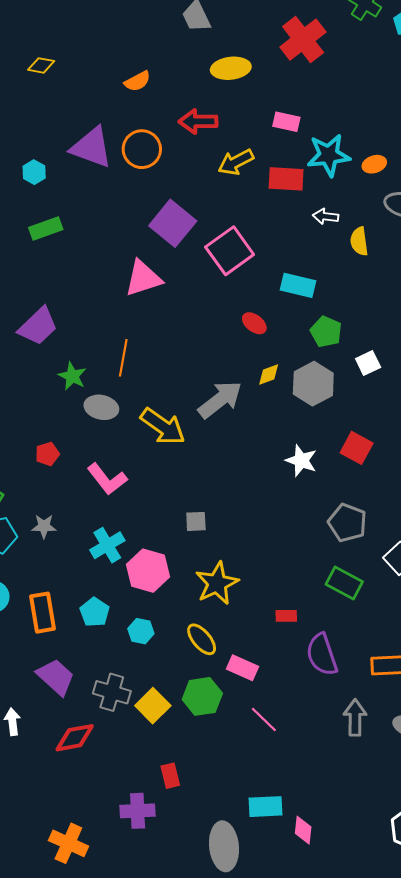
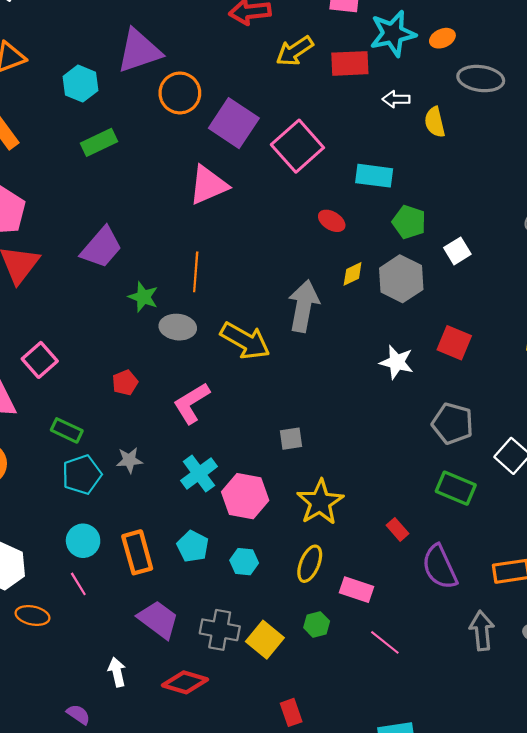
purple triangle: (92, 147) -> (139, 51), turned -33
orange circle: (142, 149) -> (180, 93), moved
cyan hexagon: (34, 172) -> (80, 84), size x1.4
gray arrow: (220, 400) -> (304, 306), turned -36
pink L-shape: (107, 479) -> (192, 403), turned 102
red rectangle: (286, 616) -> (397, 529), turned 55
yellow ellipse: (202, 639) -> (310, 564), turned 68
green hexagon: (202, 696) -> (317, 624), size x0.6
red diamond: (75, 738) -> (185, 682), turned 33

